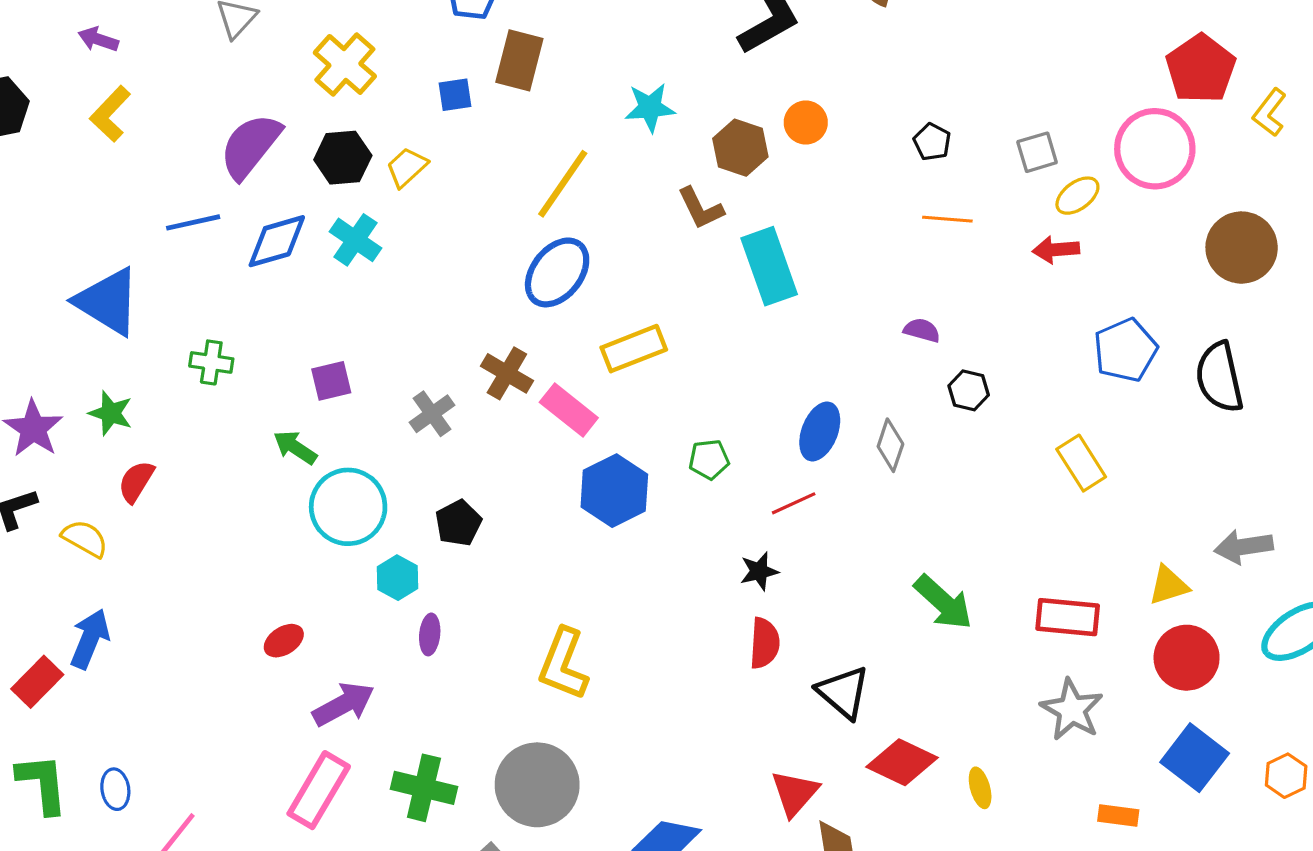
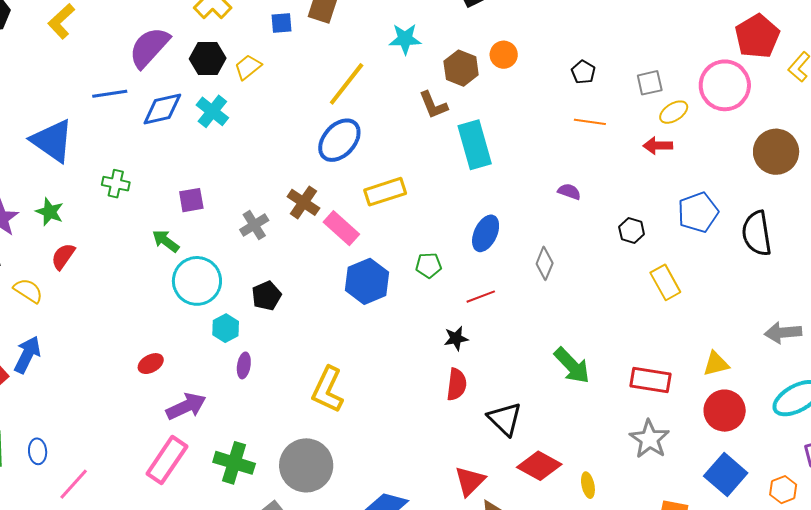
black hexagon: (969, 390) -> (632, 231), moved
blue ellipse: (820, 431) -> (486, 233), moved
gray arrow: (1244, 547) -> (783, 333), moved

